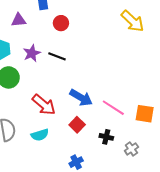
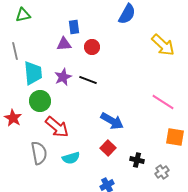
purple triangle: (19, 20) -> (64, 44), moved
red arrow: (44, 105) -> (57, 127), moved
pink line: (113, 108) -> (163, 102), moved

